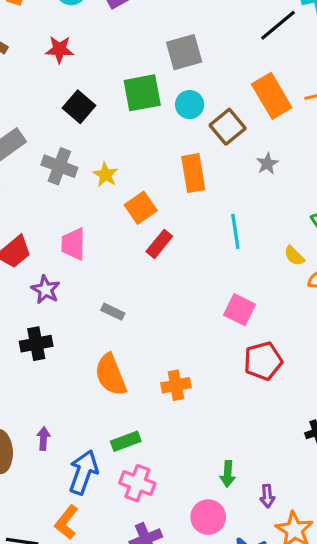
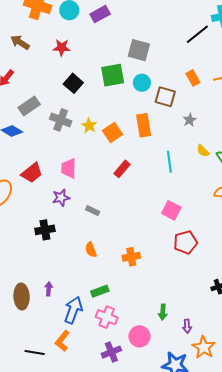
gray square: (184, 52) -> (139, 50), turned 30
orange rectangle: (272, 96) -> (193, 78), size x0.6
brown square: (228, 127) -> (165, 97), turned -35
orange square: (141, 208) -> (112, 132), moved
yellow semicircle: (294, 256) -> (203, 151), moved
purple star: (46, 290) -> (61, 198), moved, turned 30
orange semicircle: (111, 375) -> (91, 250), size x0.6
pink circle: (208, 517) -> (139, 336), moved

